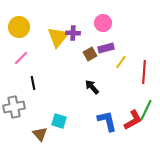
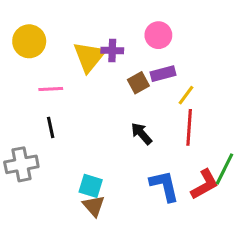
pink line: (21, 58) -> (51, 89), moved, turned 42
red line: (144, 72) -> (189, 127), moved
brown triangle: (40, 134) -> (94, 206), moved

